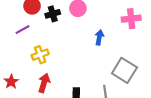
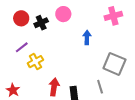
purple line: (22, 30) -> (22, 47), moved
red arrow: (44, 83) -> (54, 87), moved

